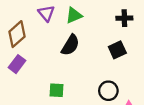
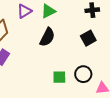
purple triangle: (46, 13) -> (24, 11), turned 42
green square: (57, 90) -> (59, 77), moved

